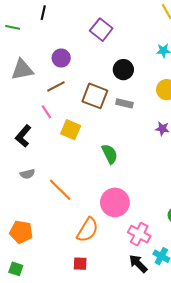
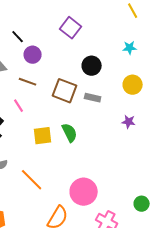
black line: (43, 13) -> (18, 37), moved, turned -56
brown line: (56, 86) -> (28, 82), turned 48
yellow square: (71, 130) -> (43, 136), moved, turned -30
green semicircle: (110, 154) -> (70, 133), moved

